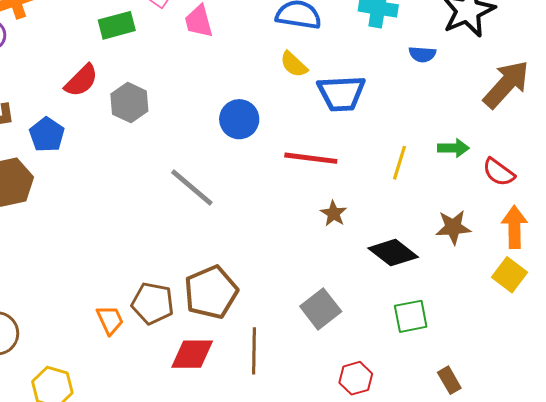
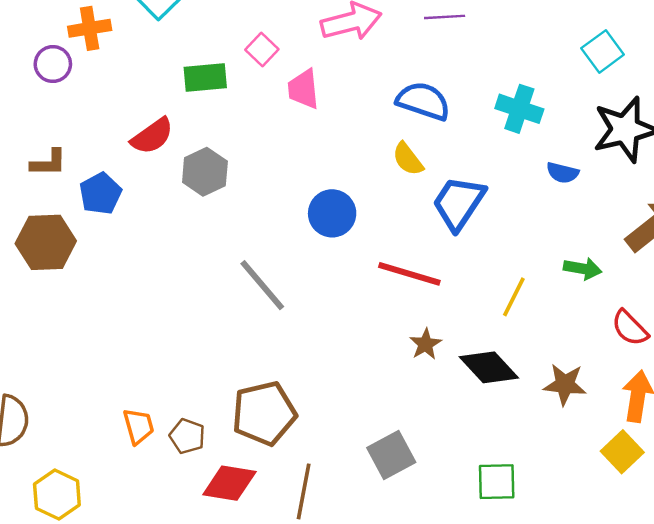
blue trapezoid: (341, 93) -> (459, 203), turned 117
green arrow: (453, 148) -> (583, 269), moved
black diamond: (393, 253) -> (489, 367), moved
brown pentagon: (153, 303) -> (187, 436), moved, size x0.7

